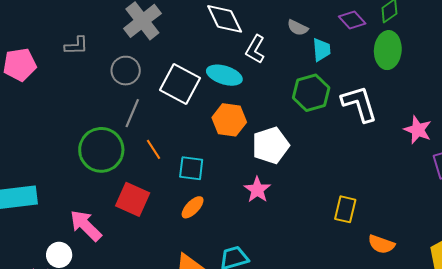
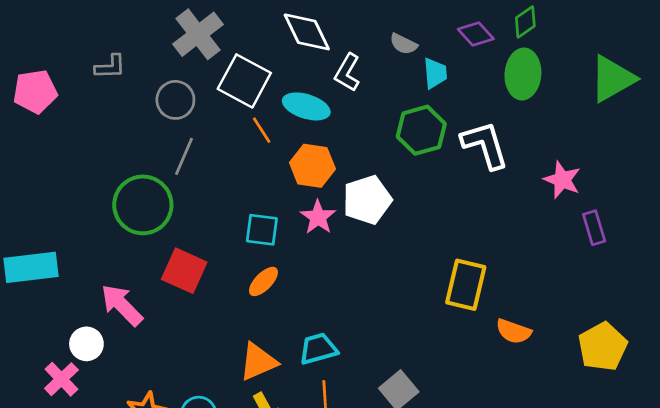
white square: (180, 84) -> (244, 81), moved
orange line: (153, 149) -> (262, 130), moved
pink star: (257, 190) -> (318, 217), moved
yellow rectangle: (345, 209) -> (466, 285), size x1.4

